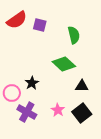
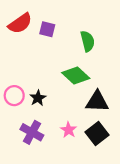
black triangle: (82, 86) -> (97, 102), size x1.5
pink circle: (12, 93) -> (14, 96), moved

